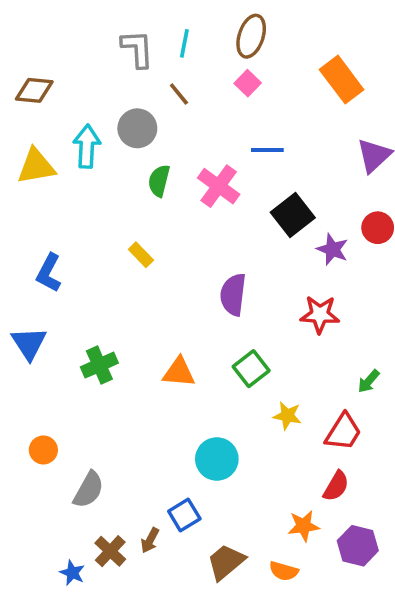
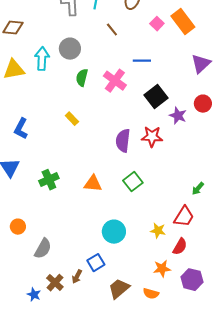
pink square: (248, 83) -> (157, 24), moved
brown line: (179, 94) -> (112, 30), moved
red star: (320, 314) -> (152, 137), moved
yellow star: (287, 416) -> (158, 231), moved

